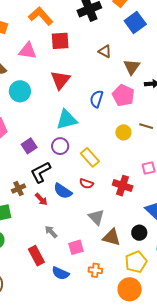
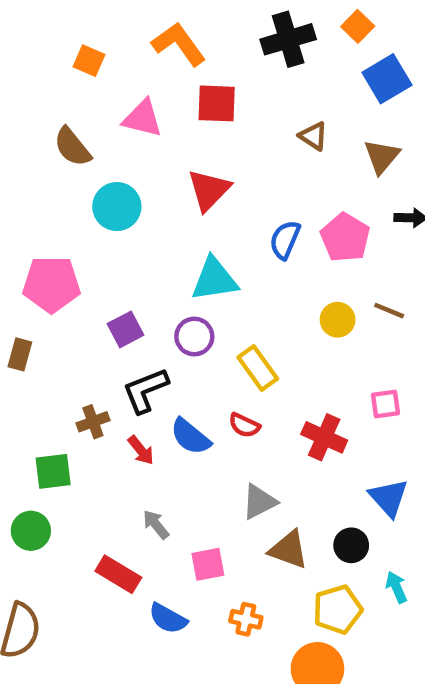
brown triangle: (132, 67) -> (382, 157), moved
gray triangle: (96, 217) -> (259, 502), turned 42
red rectangle: (36, 256) -> (118, 574), turned -36

